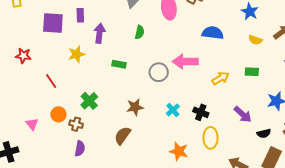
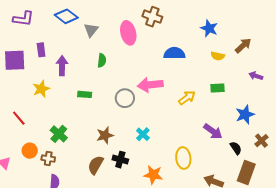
black cross: (201, 112) -> (120, 160), moved
black semicircle: (264, 133) -> (236, 148), turned -104

